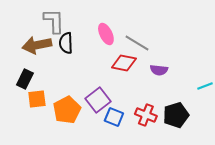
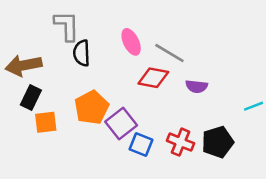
brown arrow: (37, 45) -> (23, 65), moved
orange pentagon: (67, 110) -> (92, 107), moved

